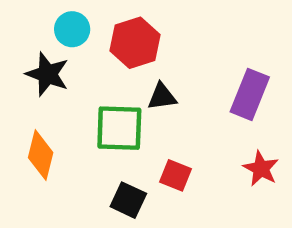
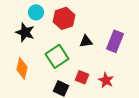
black triangle: (162, 97) -> (86, 41), moved
green square: (119, 128) -> (57, 56), turned -35
red star: (261, 169) -> (106, 80), moved

